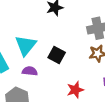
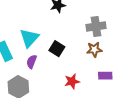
purple semicircle: (30, 71) -> (32, 62), turned -80

